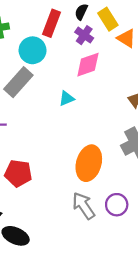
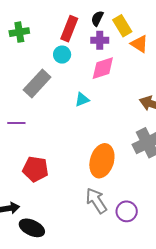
purple cross: (84, 35) -> (100, 40), turned -36
cyan circle: (33, 50) -> (62, 55), moved, size x0.7
purple circle: (117, 205) -> (127, 211), moved

